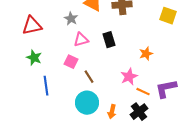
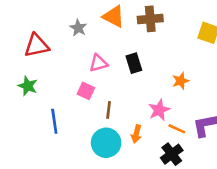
gray star: (71, 19) -> (78, 28), moved
green star: (34, 58) -> (28, 86), moved
brown line: (89, 77) -> (109, 110), turned 40
orange arrow: (112, 112) -> (136, 134), moved

